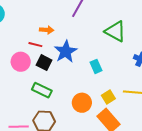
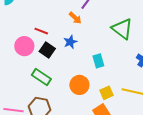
orange arrow: (47, 30) -> (75, 18), moved, turned 32
blue star: (66, 51) -> (70, 42), size x0.6
orange circle: (82, 103) -> (79, 85), moved

